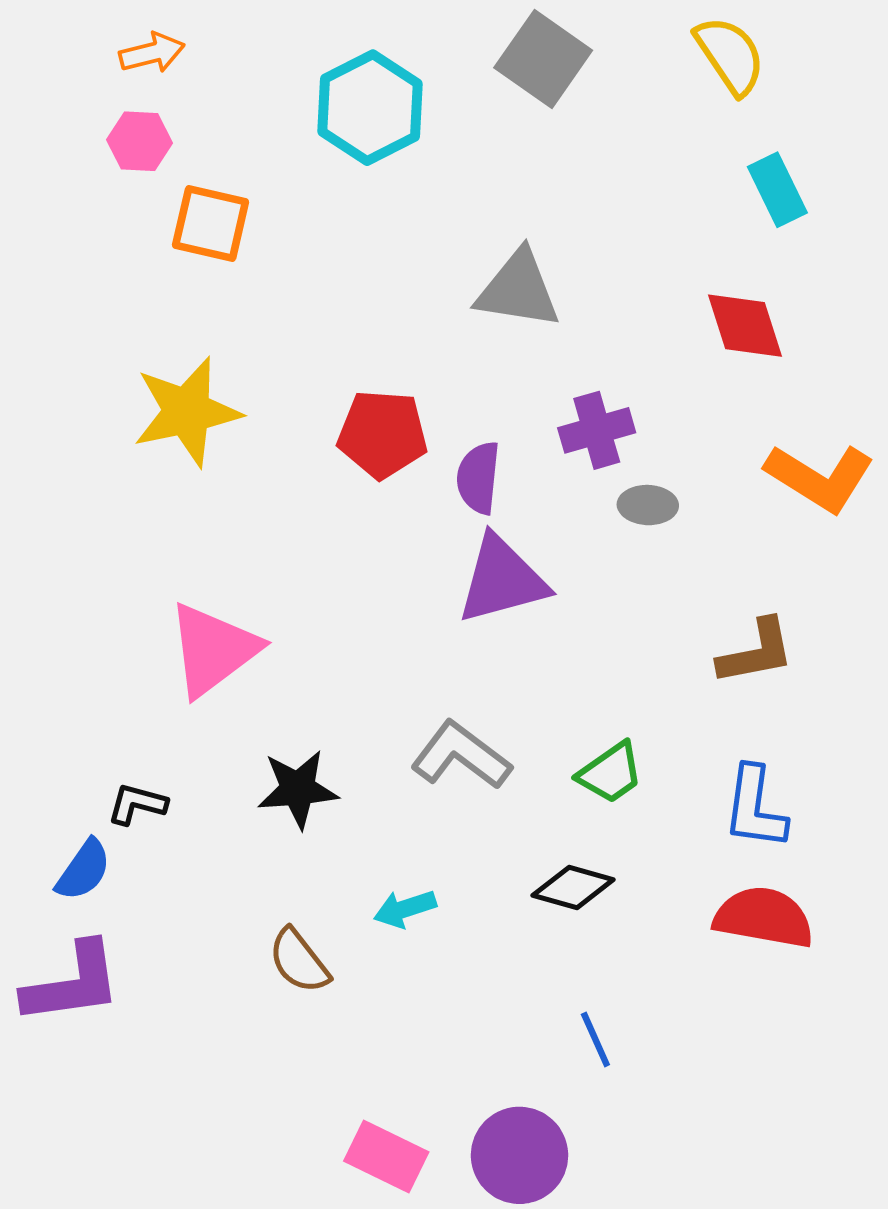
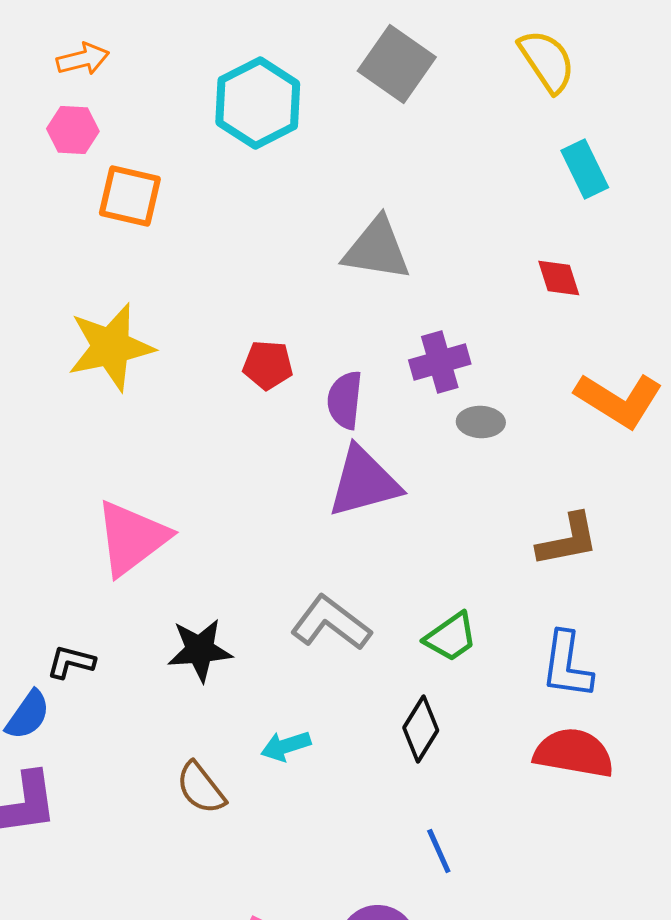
red diamond: (745, 326) -> (559, 278), size x0.7
red pentagon: (382, 434) -> (268, 365), size x0.7
black diamond: (573, 888) -> (421, 729), turned -74

